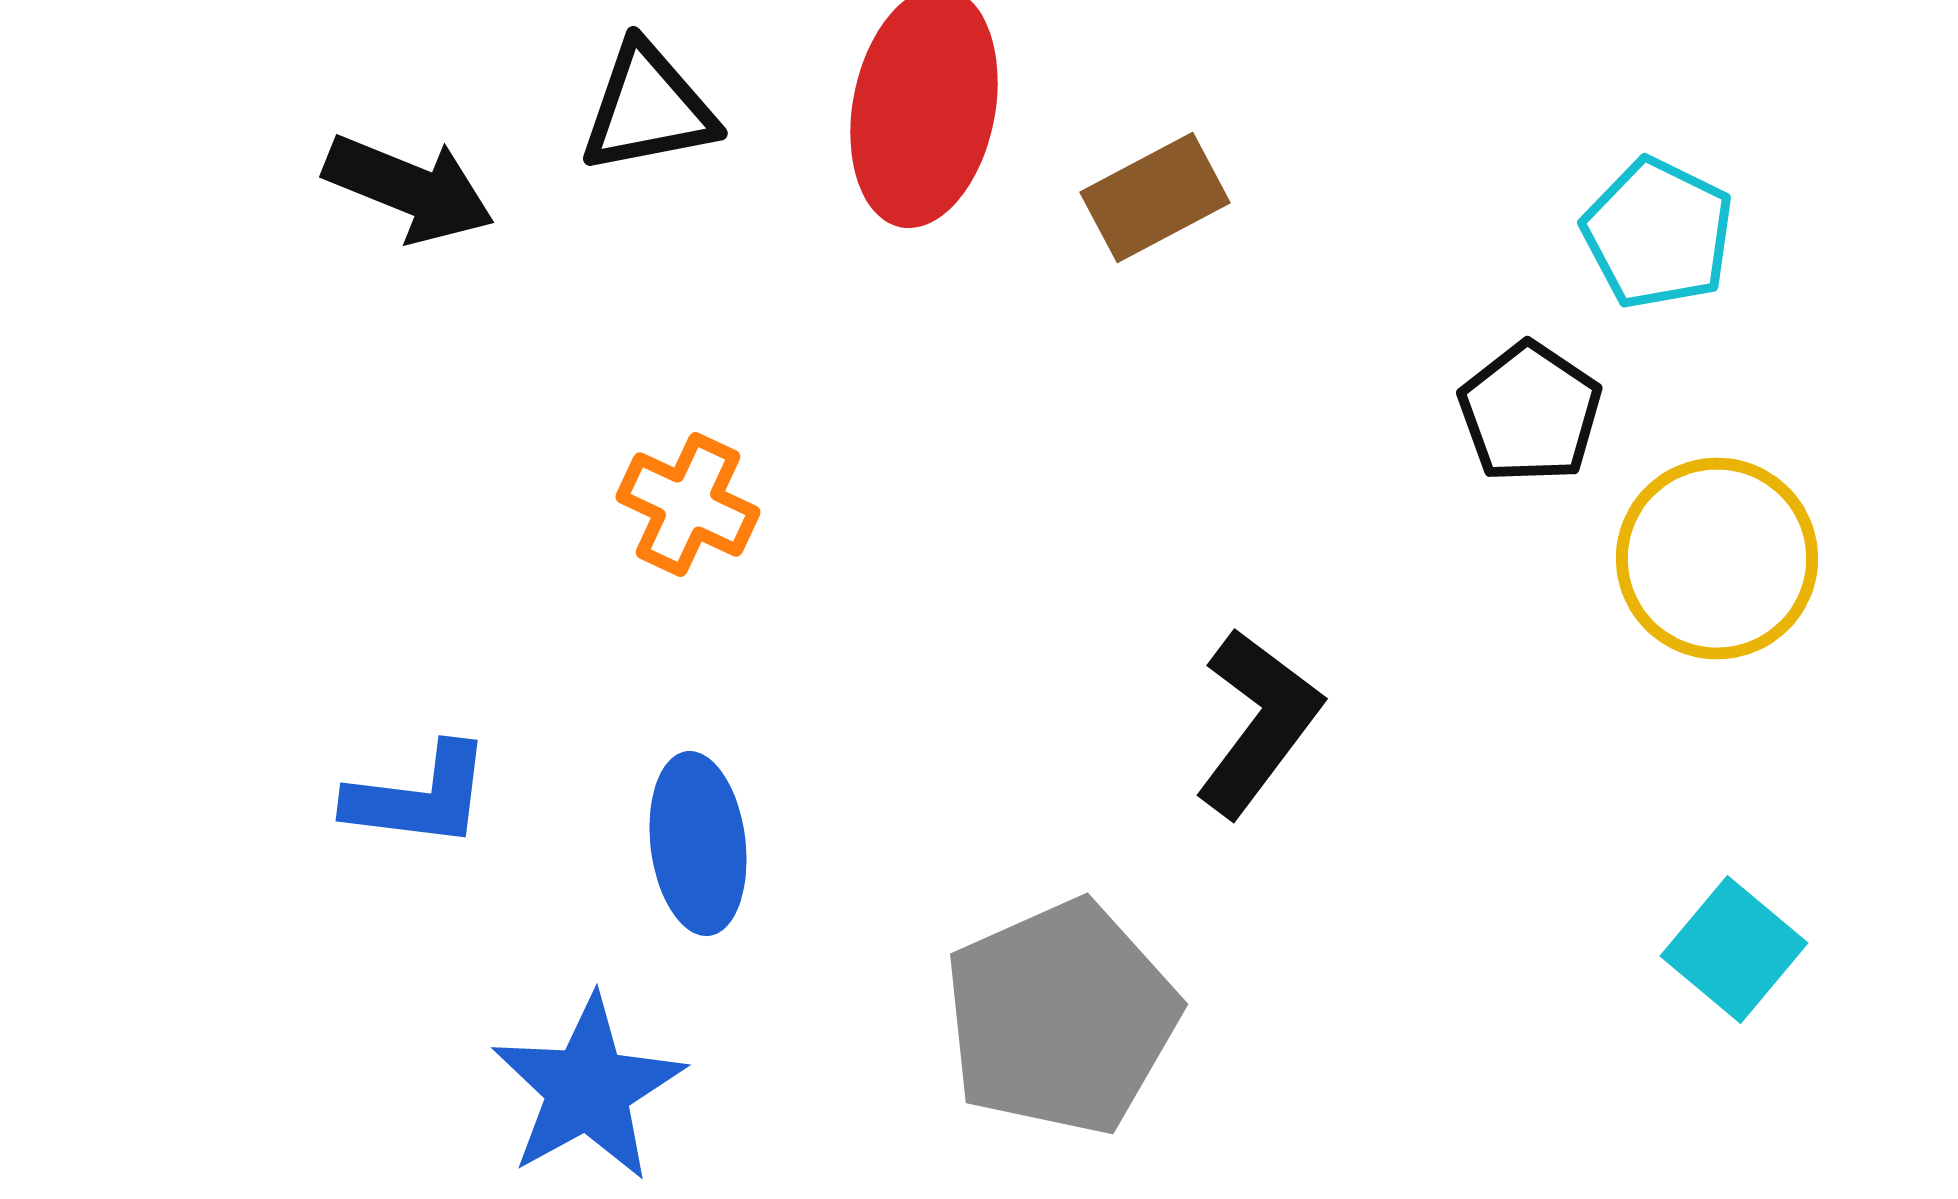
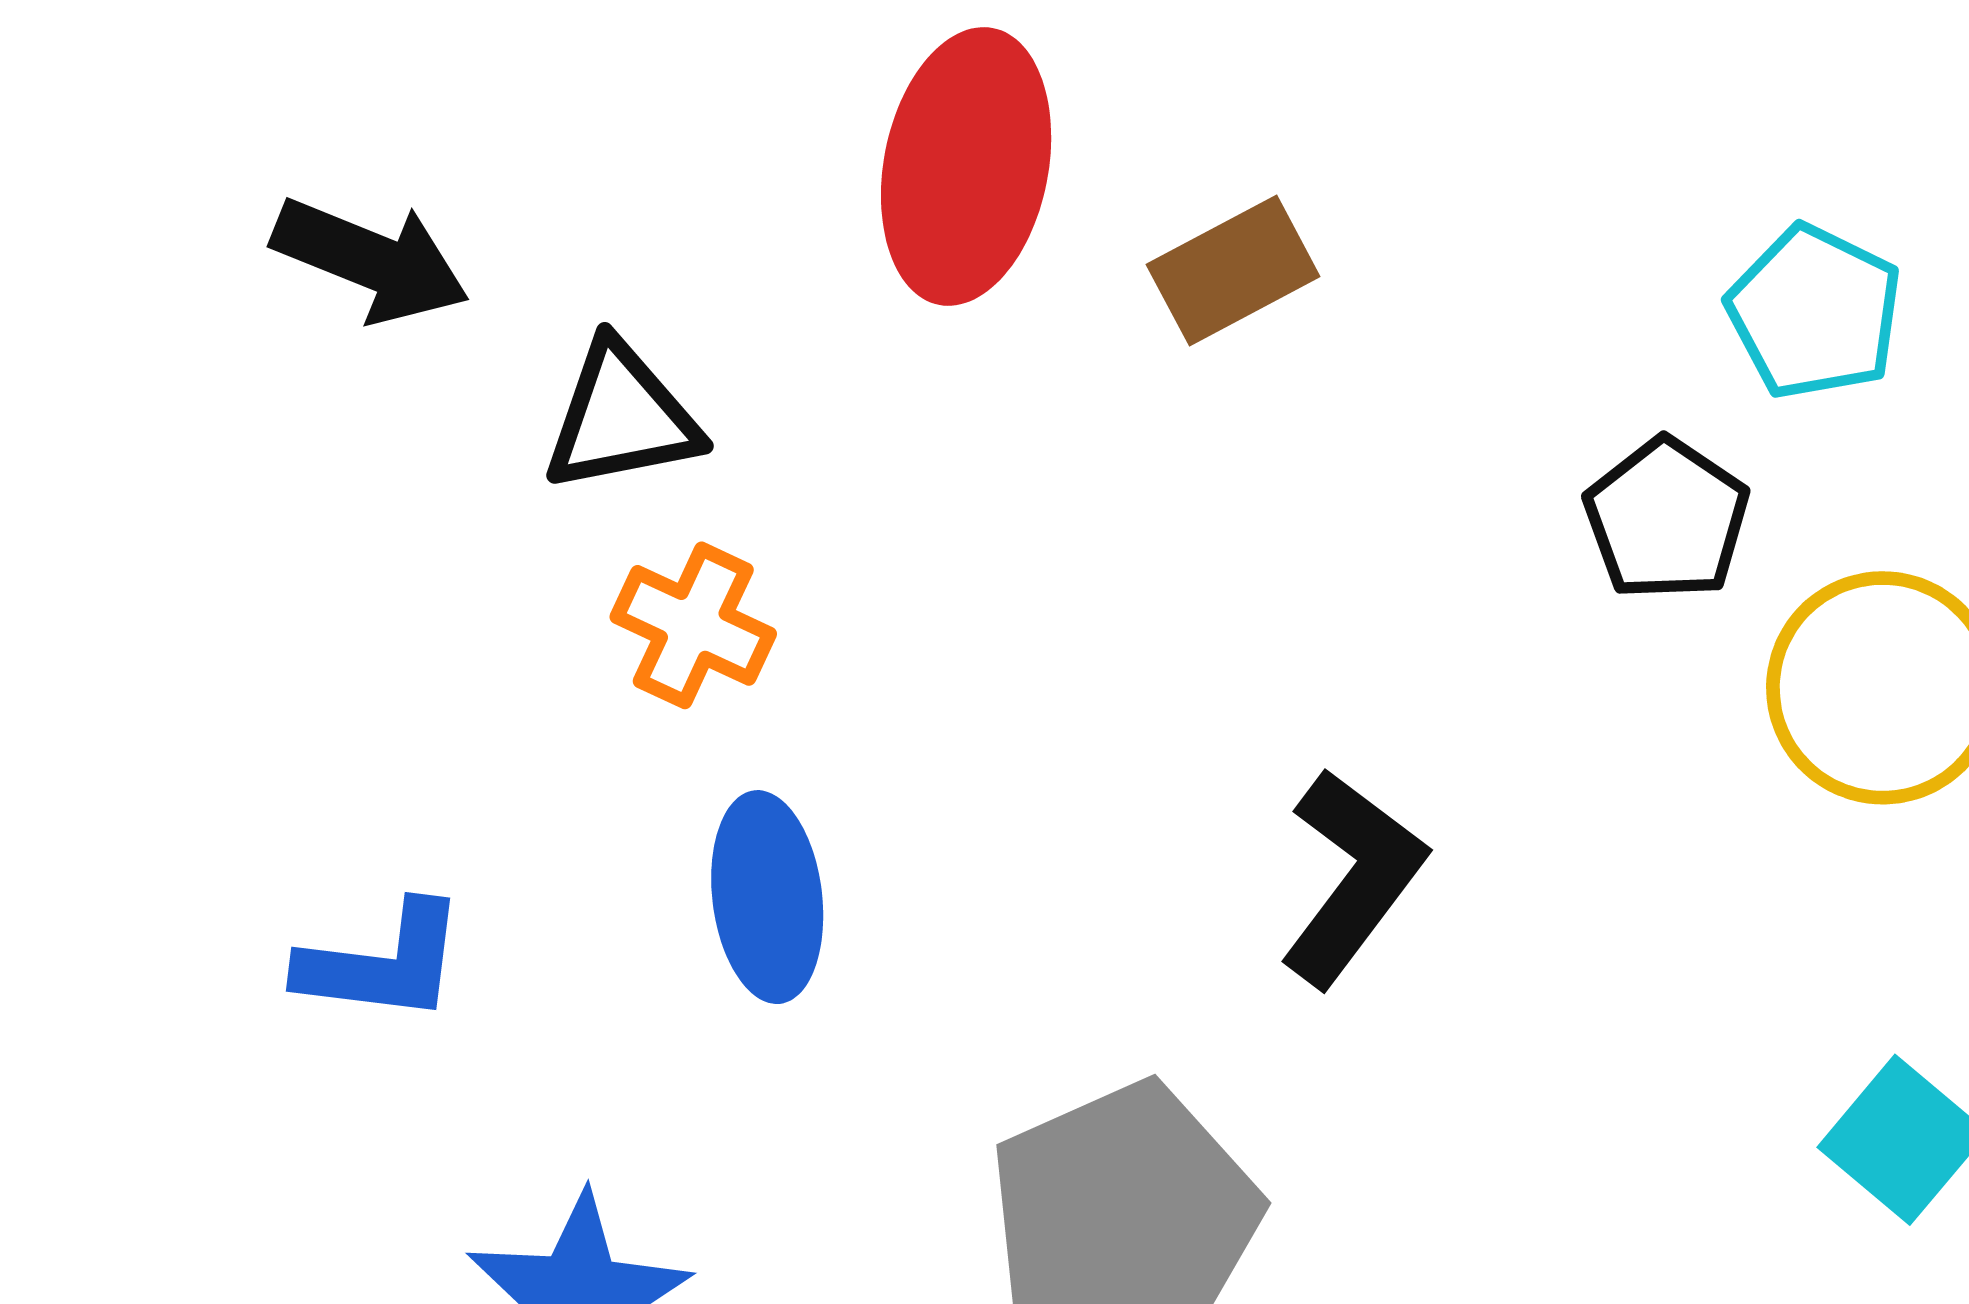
black triangle: (648, 109) -> (622, 417), moved
blue ellipse: (698, 844) -> (767, 897), moved

